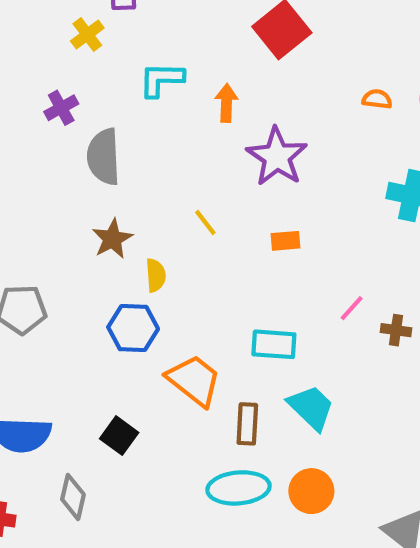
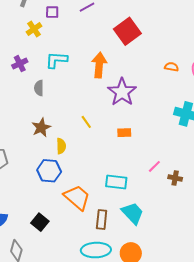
cyan L-shape: (161, 79) -> (56, 60), moved
orange arrow: (226, 103) -> (99, 65), size x1.4
gray semicircle: (104, 157) -> (39, 88), size x0.6

